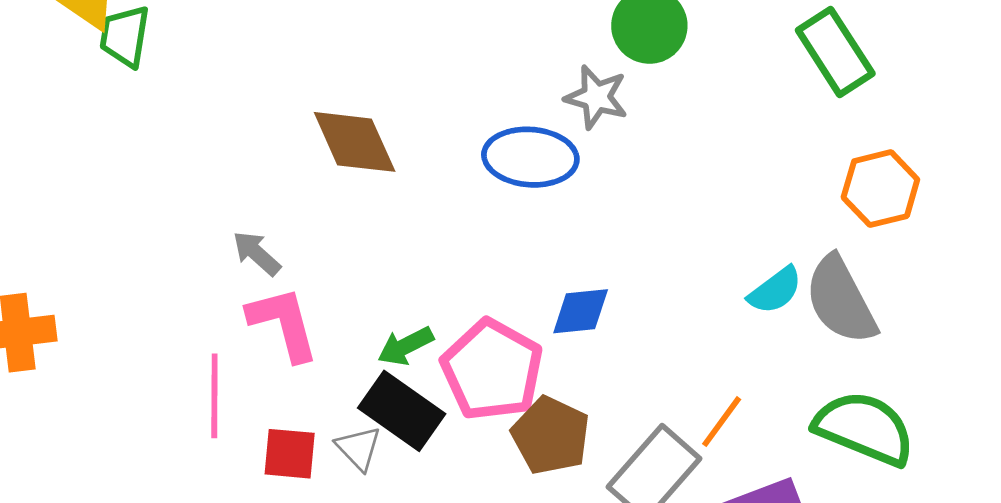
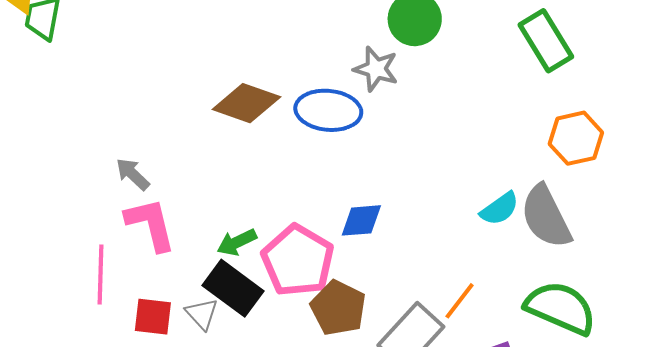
brown diamond: (355, 142) -> (246, 103), moved, turned -48

